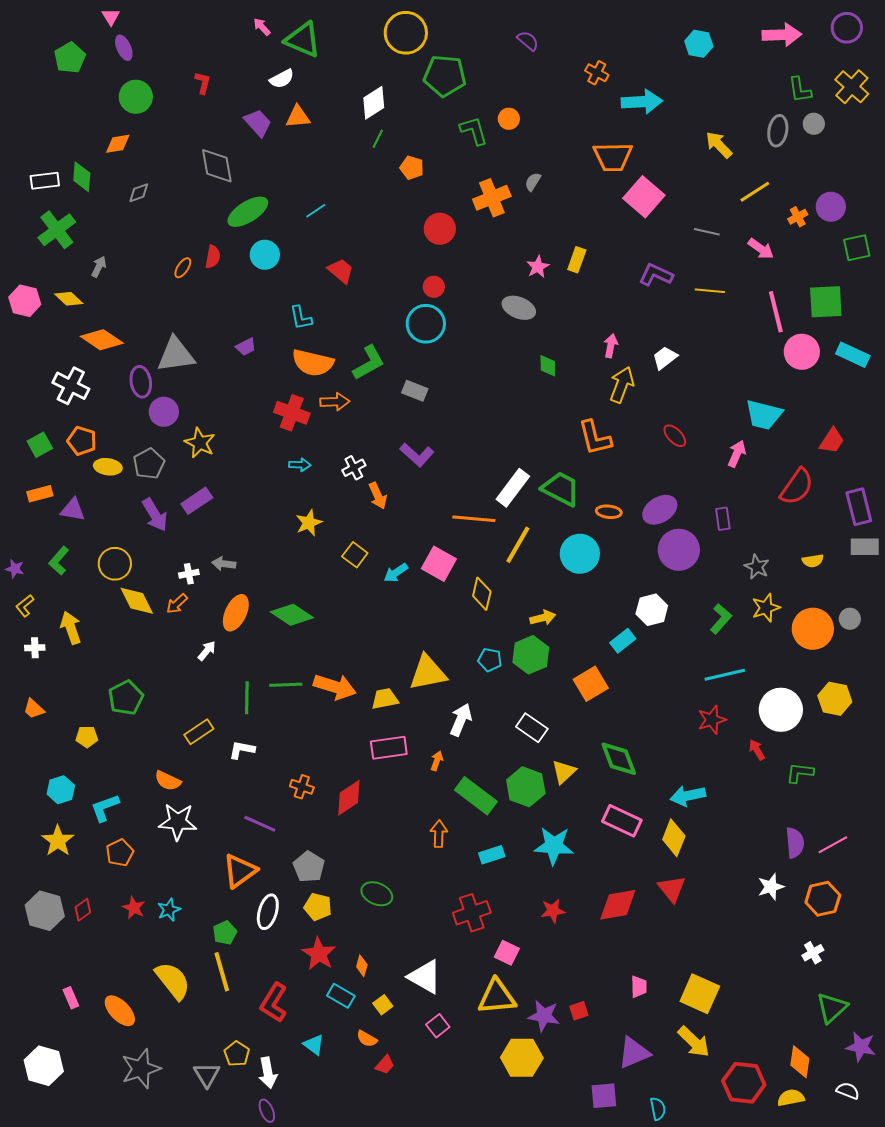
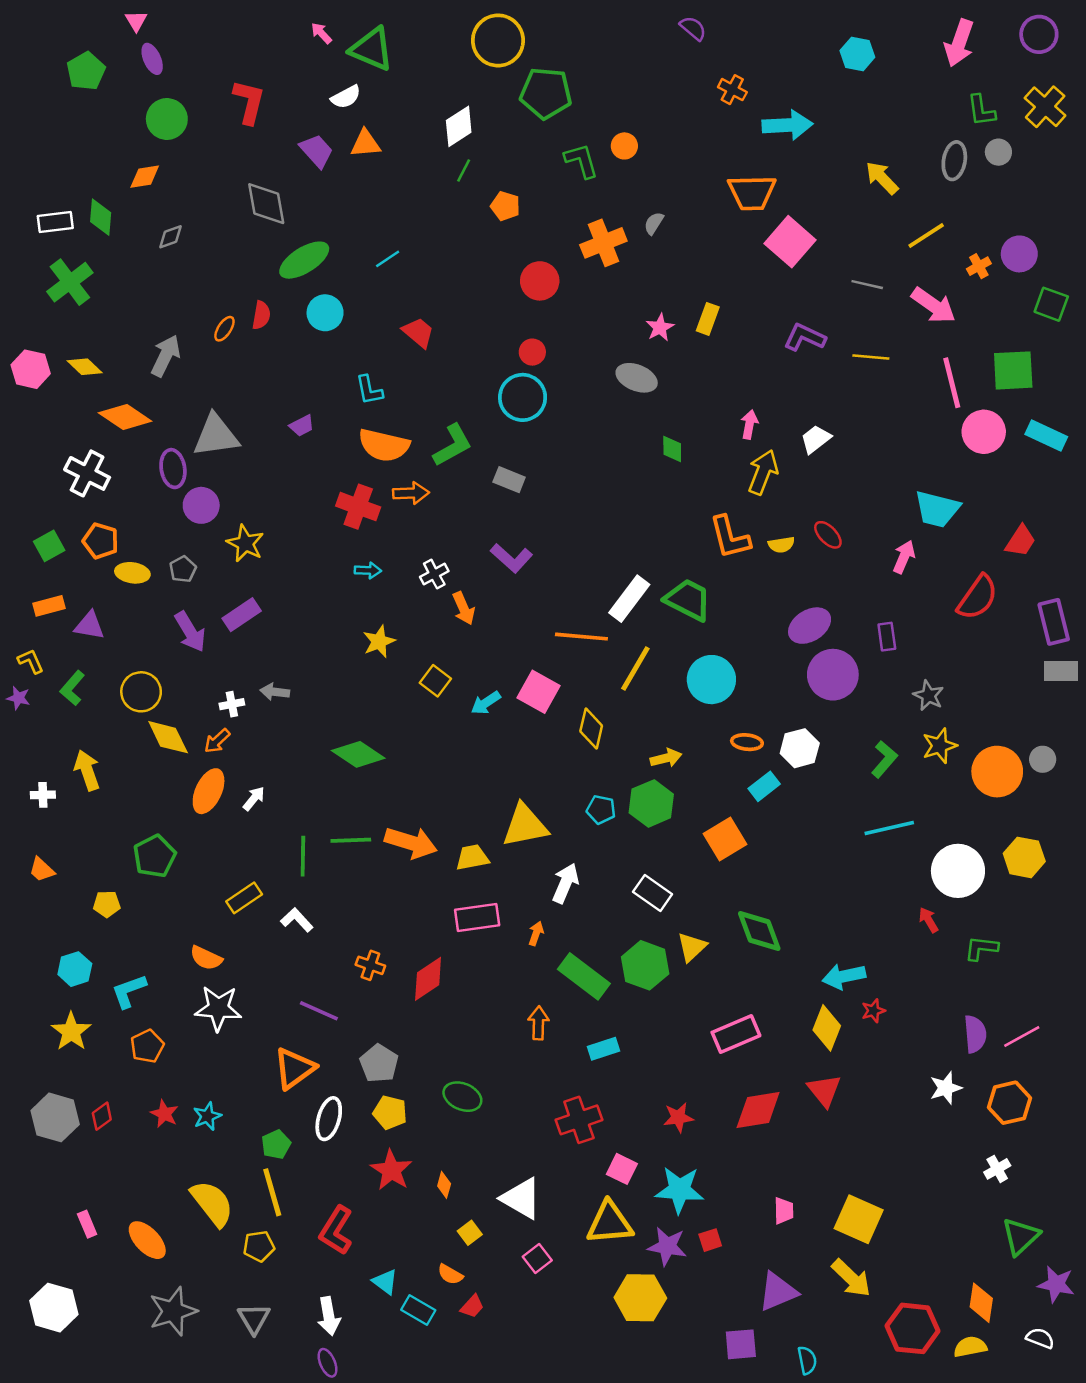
pink arrow: (782, 35) -> (959, 43), turned 111
purple semicircle: (528, 41) -> (693, 28), moved
red L-shape: (203, 83) -> (249, 102), size x1.6
green square: (857, 248) -> (1051, 304), turned 32
pink arrow: (761, 249) -> (933, 305), size x1.4
gray arrow: (99, 267) -> (166, 356), moved, size x1.6
gray pentagon: (149, 464) -> (183, 569), size x0.7
orange ellipse: (609, 512) -> (747, 742), moved
yellow semicircle: (813, 561) -> (781, 545), moved
yellow L-shape: (25, 606) -> (31, 661), moved, turned 105
orange ellipse: (236, 613) -> (209, 791), moved
red star: (712, 720) -> (873, 1011), moved, size x0.7
white L-shape: (242, 750) -> (297, 920), turned 36
pink rectangle: (622, 821) -> (736, 1034), moved, turned -48
cyan star: (554, 846) -> (680, 1190), moved
cyan rectangle: (341, 996) -> (418, 1310), moved
yellow pentagon: (237, 1054) -> (259, 1246), moved, turned 30

